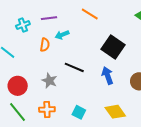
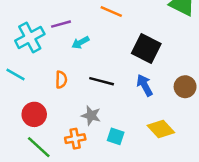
cyan cross: (23, 25) -> (30, 37), size x1.6
orange semicircle: (45, 45) -> (61, 80), moved
gray star: (49, 81) -> (91, 116), moved

